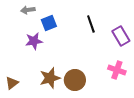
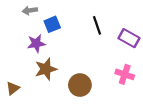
purple rectangle: (121, 36) -> (129, 38), turned -30
brown star: (50, 78) -> (46, 69), moved

